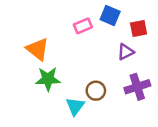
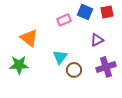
red square: (139, 28) -> (107, 12), moved
green star: (48, 79) -> (19, 65), moved
cyan triangle: (75, 106) -> (60, 57), moved

